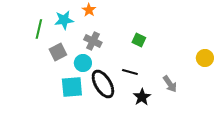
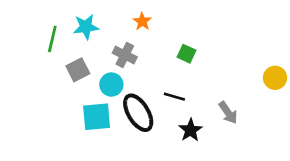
orange star: (89, 10) -> (142, 21), moved

